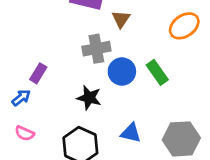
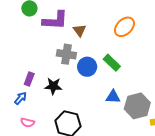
gray cross: (96, 49) -> (66, 54), turned 30
black star: (89, 98) -> (53, 86), moved
blue triangle: (131, 133) -> (113, 97), moved

